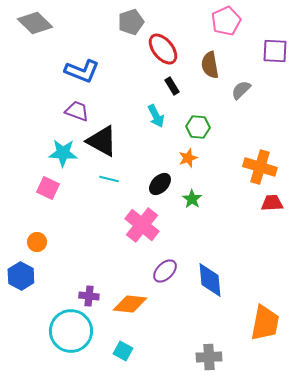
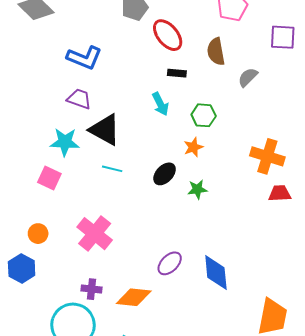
black rectangle: (172, 86) -> (177, 73), turned -54
green star: (192, 199) -> (197, 189), turned 30
pink cross: (142, 225) -> (95, 234), moved

